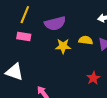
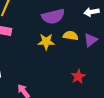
purple semicircle: (55, 23) -> (53, 16), moved

